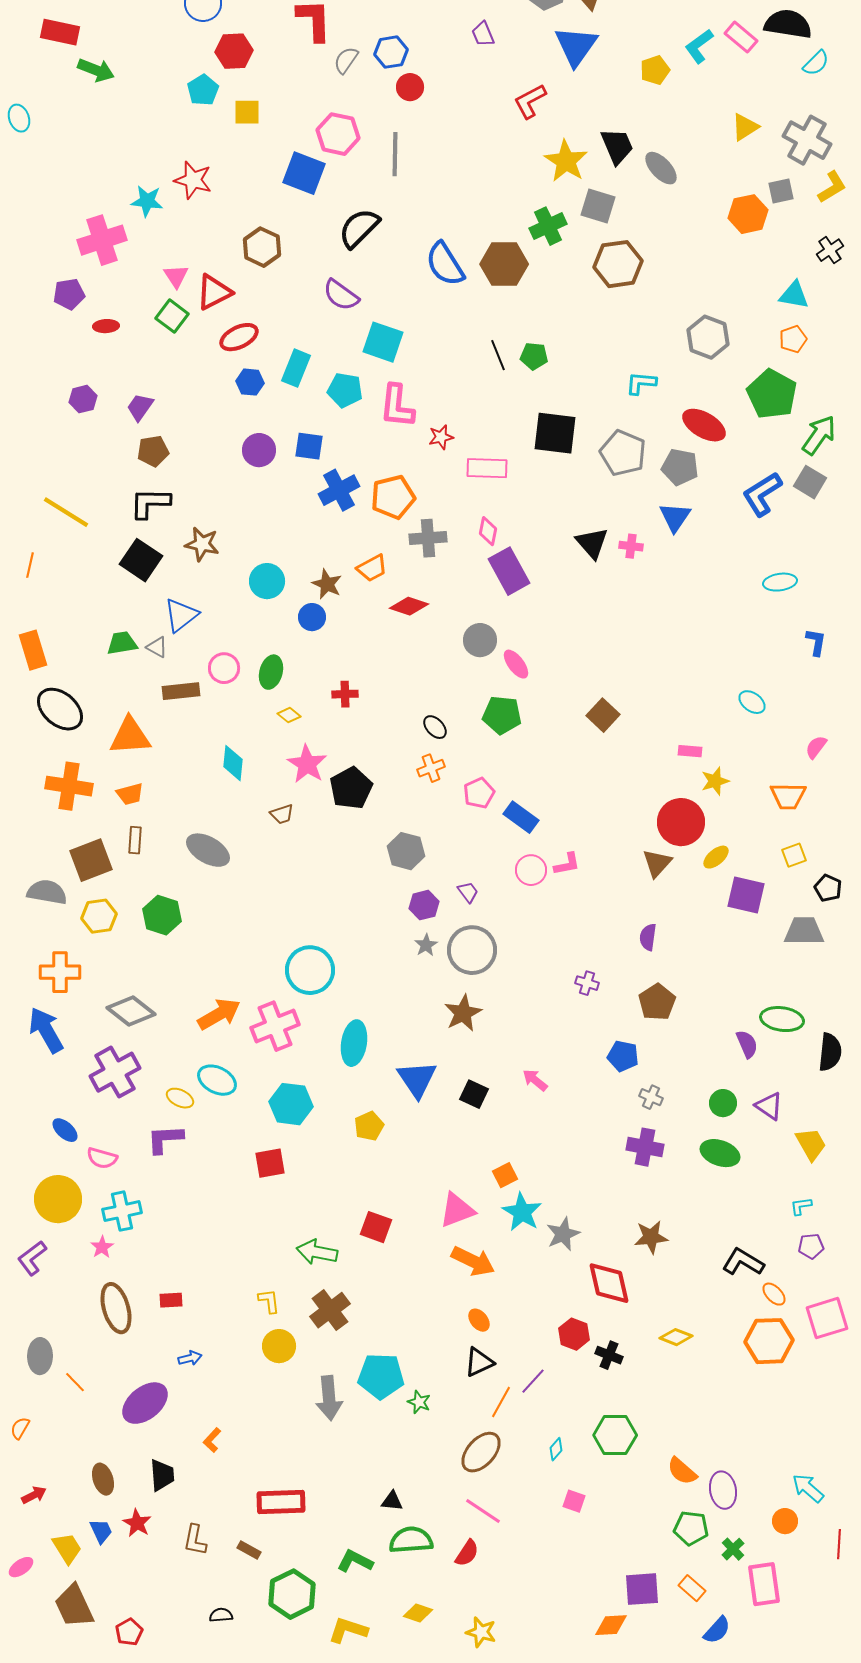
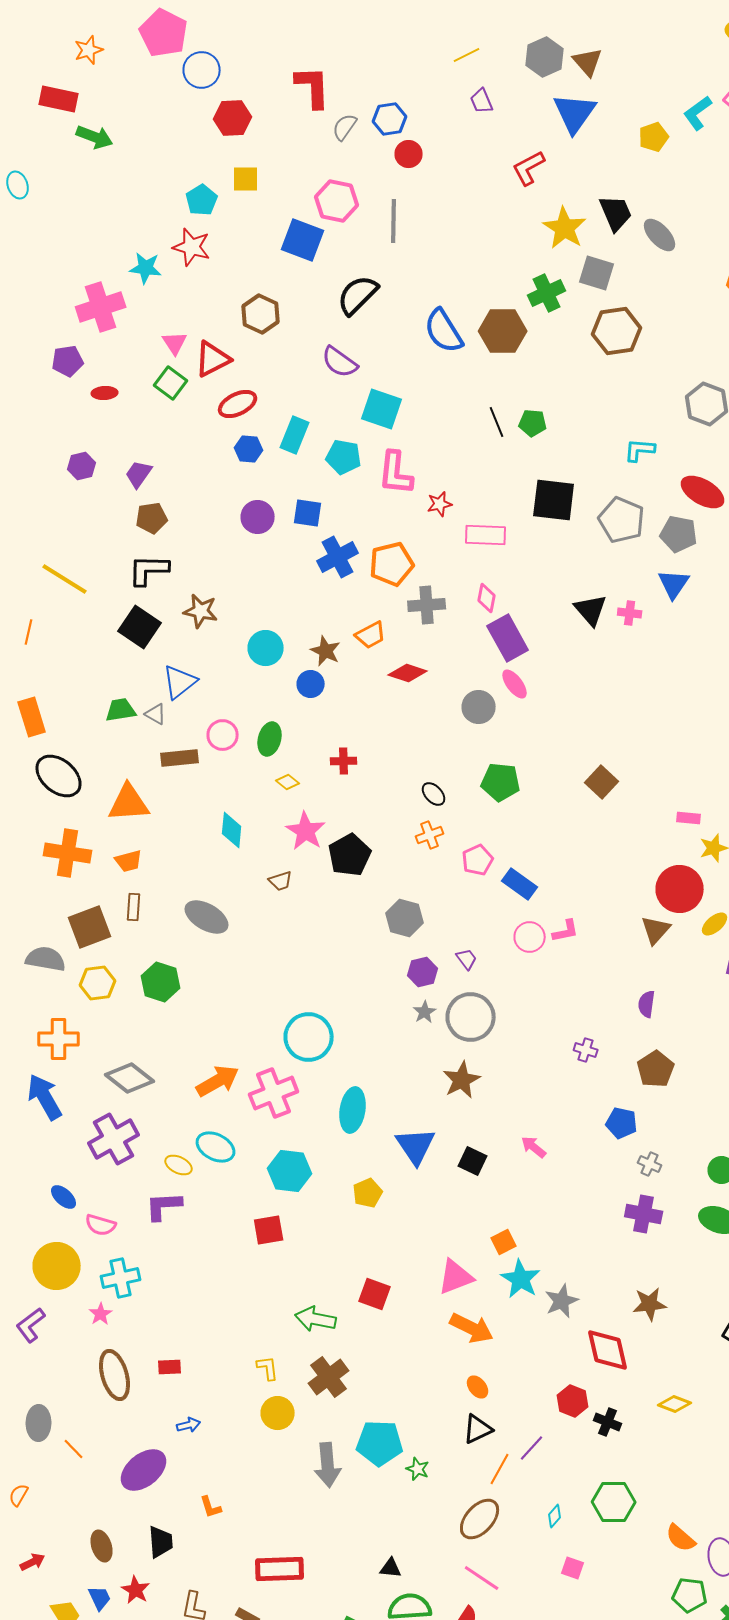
cyan pentagon: (203, 90) -> (202, 200), moved
pink ellipse: (516, 664) -> (515, 684), moved
orange L-shape: (212, 1440) -> (211, 1507), turned -60

